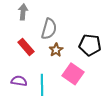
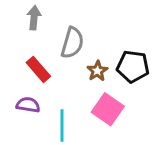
brown star: (56, 50) -> (97, 71), moved
purple semicircle: (19, 81) -> (28, 105), moved

